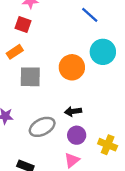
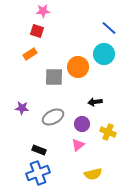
blue line: (90, 15) -> (109, 28), moved
gray square: (30, 77) -> (54, 77), moved
black arrow: (73, 111) -> (95, 102), moved

